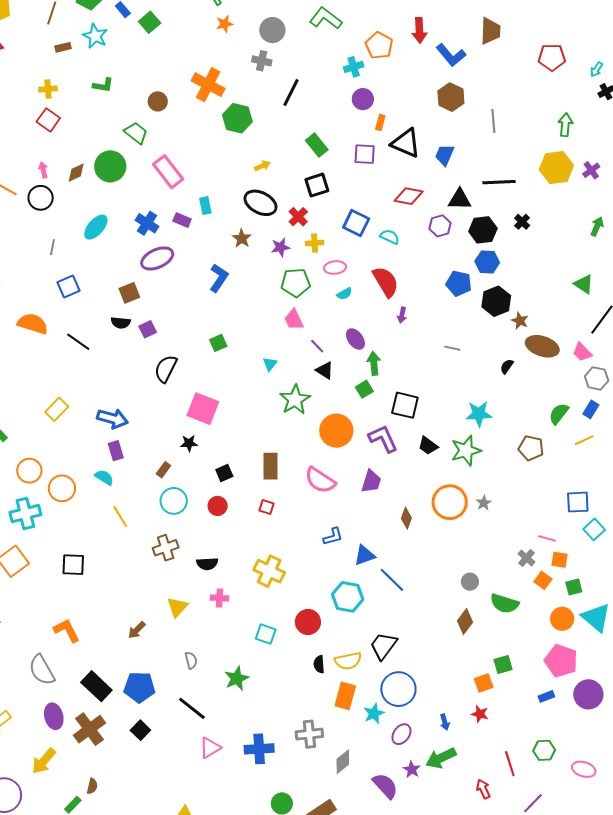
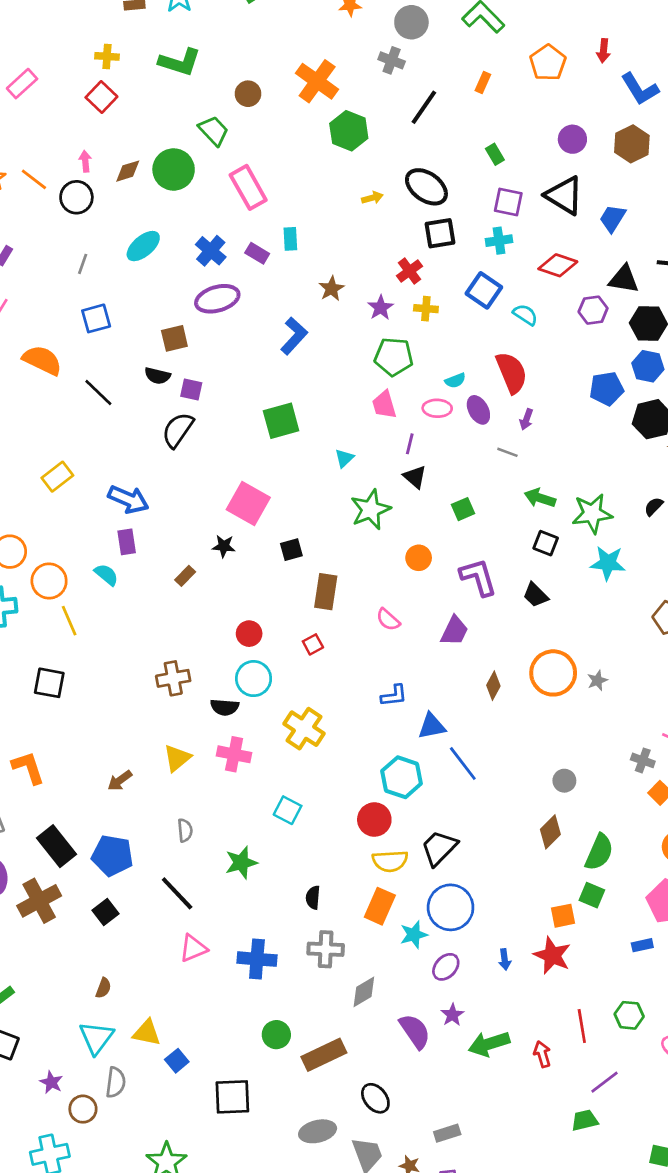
red arrow: (419, 30) -> (603, 51), size x0.7
cyan cross: (354, 67) -> (499, 241), moved
green L-shape: (103, 85) -> (180, 62), size x1.5
purple circle: (363, 99) -> (572, 139), moved
orange rectangle: (380, 123) -> (483, 83), moved
green rectangle: (317, 145) -> (495, 154), moved, size x0.7
black ellipse: (260, 203) -> (426, 187), moved
purple star: (280, 247) -> (381, 308), turned -30
pink ellipse: (335, 268) -> (437, 408), moved
blue pentagon: (459, 283) -> (607, 389), turned -30
purple square: (148, 329) -> (191, 389), turned 30
purple ellipse: (355, 339) -> (478, 410), moved
green square: (218, 343) -> (281, 421), size x1.6
purple line: (317, 346) -> (410, 444), turned 49
gray line: (452, 348) -> (507, 452), moved
green arrow: (374, 363) -> (540, 498), moved, turned -75
black semicircle: (166, 369) -> (178, 430), moved
black square: (405, 405) -> (546, 543), moved, size x0.7
orange circle: (336, 431) -> (419, 558), size x0.6
green star: (466, 451) -> (592, 514), moved
black square: (224, 473) -> (291, 550), moved
pink semicircle: (320, 480) -> (388, 620), size x0.6
cyan circle: (174, 501) -> (254, 679), moved
red square: (267, 507) -> (313, 644), turned 35
yellow line: (120, 517) -> (69, 621), moved
gray cross: (526, 558) -> (643, 760), turned -30
pink cross: (219, 598) -> (234, 754), size x1.4
green semicircle: (504, 603) -> (599, 852), moved, turned -92
red circle: (308, 622) -> (374, 820), moved
black semicircle: (319, 664) -> (313, 898), moved
green square: (503, 664) -> (592, 895), turned 30
red star: (480, 714) -> (552, 955), size x1.6
green arrow: (441, 758) -> (489, 1044), moved
brown semicircle: (92, 786) -> (103, 988), moved

